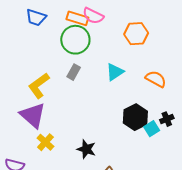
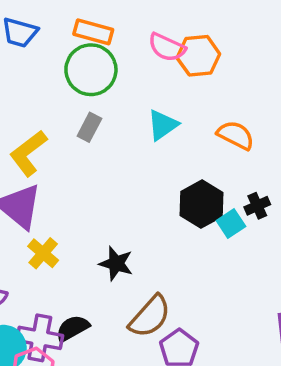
pink semicircle: (93, 16) -> (167, 47), moved

